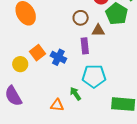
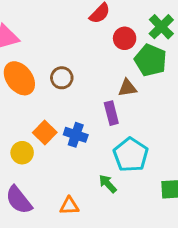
brown circle: (81, 18) -> (62, 78), moved
cyan pentagon: (94, 76) -> (131, 155), turned -30
orange triangle: (57, 105) -> (69, 206), moved

